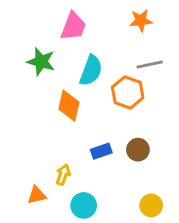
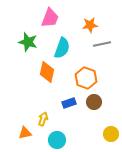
orange star: (141, 20) -> (90, 25), moved
orange hexagon: (128, 92) -> (86, 78), moved
yellow circle: (151, 205) -> (111, 134), moved

